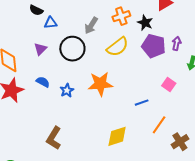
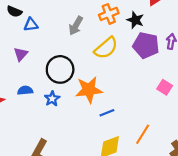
black circle: (72, 49) -> (60, 69), moved
blue semicircle: (43, 82) -> (25, 90), turned -32
blue line: (142, 103) -> (107, 113), moved
orange line: (159, 125) -> (143, 134), moved

